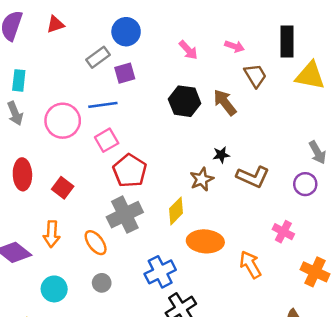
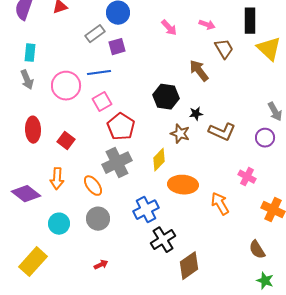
yellow triangle: (310, 76) -> (269, 49), turned 32
black hexagon: (185, 101) -> (166, 97), moved
brown star: (202, 179) -> (180, 134), turned -30
gray circle: (102, 283) -> (98, 219), size x1.5

